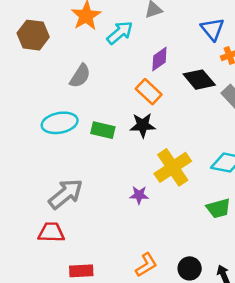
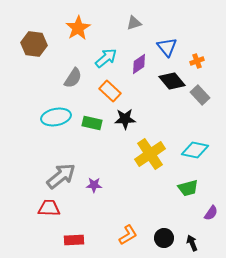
blue triangle: (212, 29) -> (167, 47), moved
cyan arrow: (120, 33) -> (106, 58), moved
orange rectangle: (149, 92) -> (110, 91), moved
purple star: (139, 195) -> (94, 185), moved

